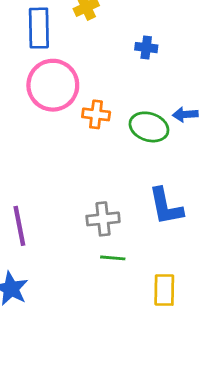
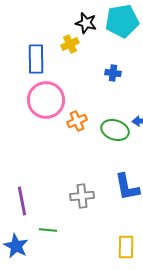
orange cross: (96, 114) -> (77, 121), turned -30
green line: (113, 258) -> (48, 230), moved

